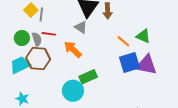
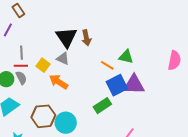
yellow square: (31, 10) -> (43, 65), moved
red line: (49, 34) -> (21, 66), moved
brown hexagon: (38, 59) -> (43, 116), moved
green rectangle: (88, 77) -> (102, 106), moved

